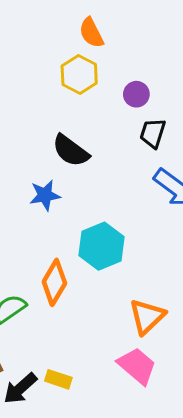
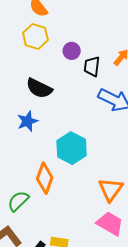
purple circle: (136, 94) -> (72, 51), moved

